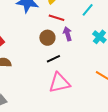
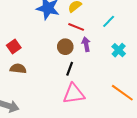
black line: (53, 59) -> (70, 69), turned -48

